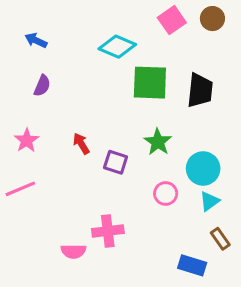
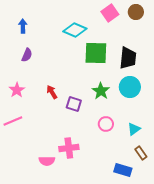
blue arrow: (36, 40) -> (23, 26), turned 64
cyan circle: (203, 168) -> (130, 87), moved

